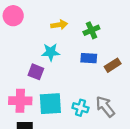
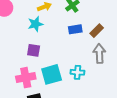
cyan star: (51, 52) -> (35, 24), moved
gray arrow: (105, 107) -> (99, 54), moved, turned 48

